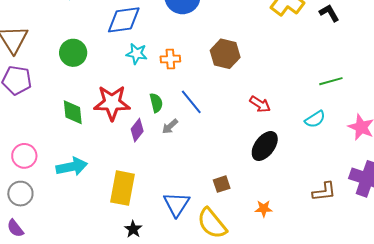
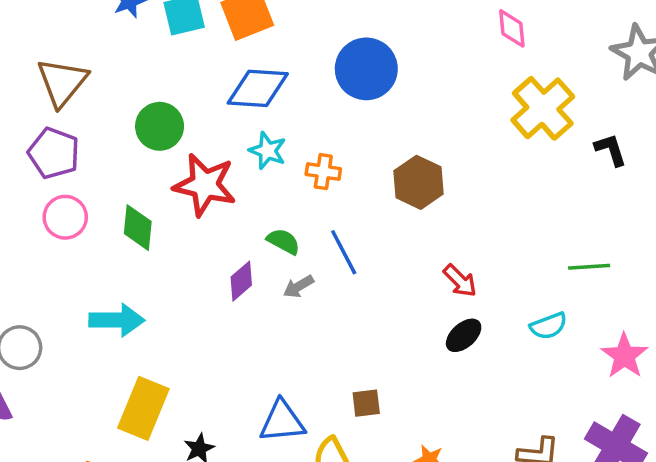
red star: (112, 103) -> (205, 185), moved
green semicircle: (156, 103) -> (283, 241), turned -60
black ellipse: (265, 146) -> (464, 335), moved, size x0.7
pink circle: (24, 156) -> (65, 217), moved
yellow rectangle: (122, 188) -> (143, 408), moved
blue triangle: (177, 204) -> (282, 421), turned 40

